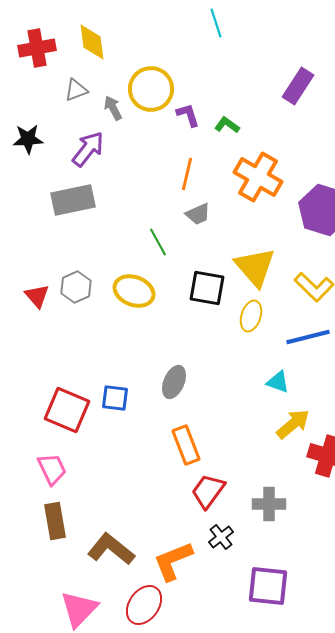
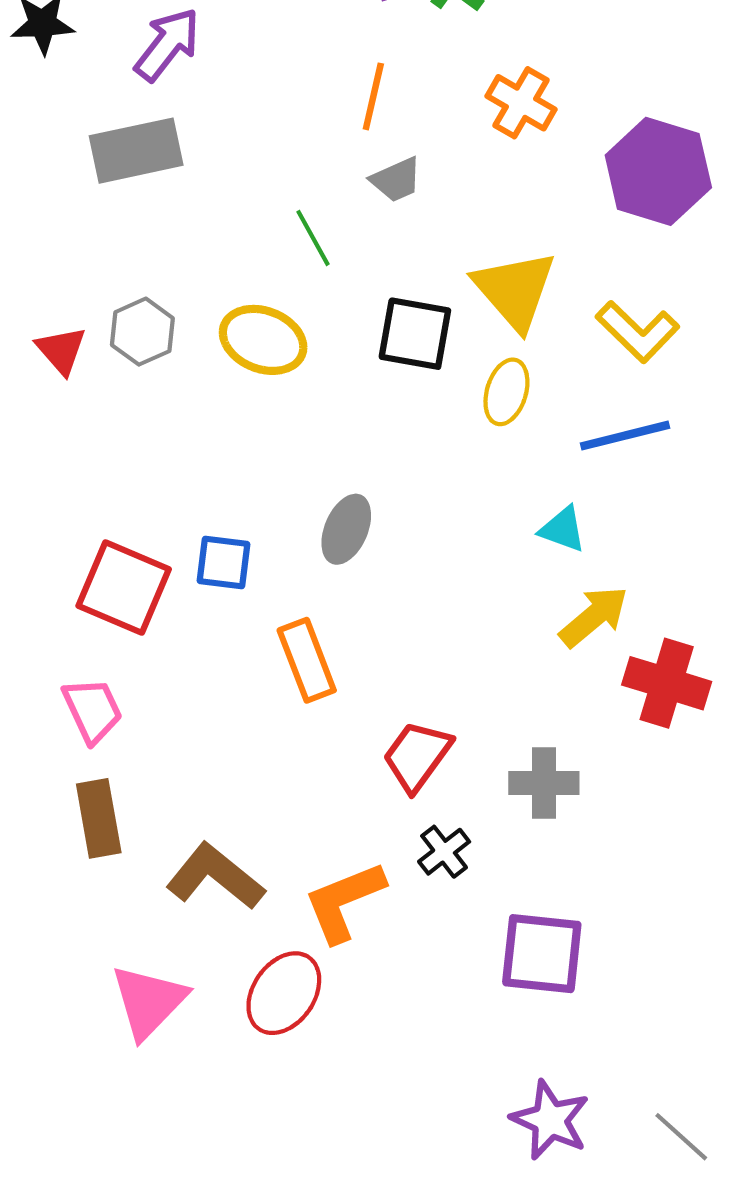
orange cross: (258, 177) -> (521, 103), size x0.7
orange rectangle: (186, 445) -> (307, 660), moved

